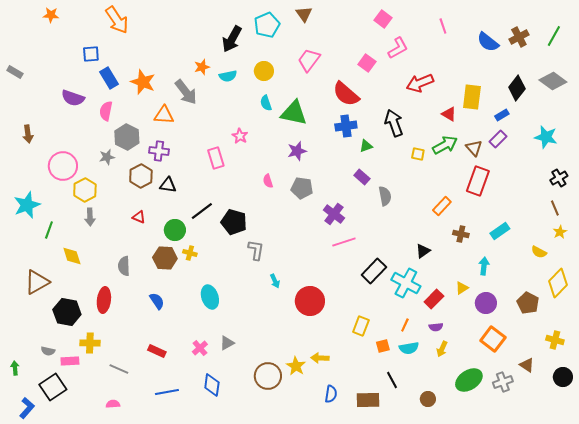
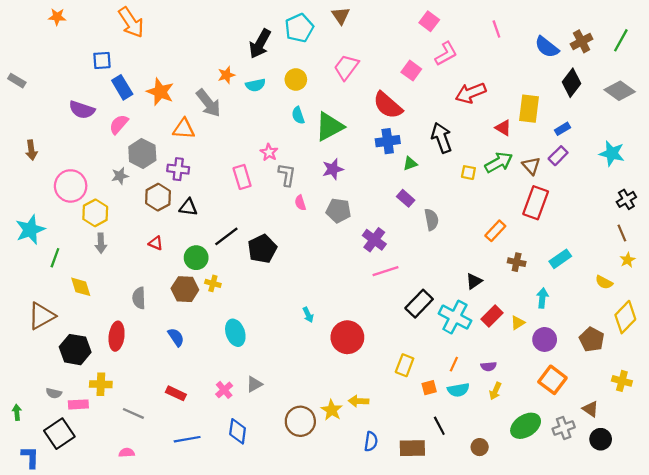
black diamond: (517, 88) -> (572, 83), moved
pink semicircle: (106, 111) -> (119, 124), turned 30
green triangle: (294, 113) -> (329, 127), turned -40
black pentagon: (234, 222) -> (262, 249), turned 30
gray L-shape: (256, 250) -> (287, 175), moved
red rectangle: (434, 299) -> (492, 316), moved
black circle: (563, 377) -> (601, 439), moved
blue L-shape: (27, 408) -> (30, 457), turned -40

